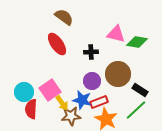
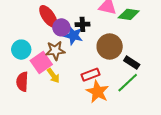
purple circle: (92, 81) -> (61, 27), moved
cyan circle: (24, 92) -> (21, 50), moved
blue star: (82, 100) -> (73, 35), moved
brown star: (71, 116) -> (55, 51), moved

